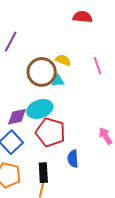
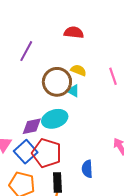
red semicircle: (83, 17) -> (74, 32), moved
cyan triangle: (58, 81) -> (73, 91), turned 32
red pentagon: (50, 132) -> (47, 153), moved

